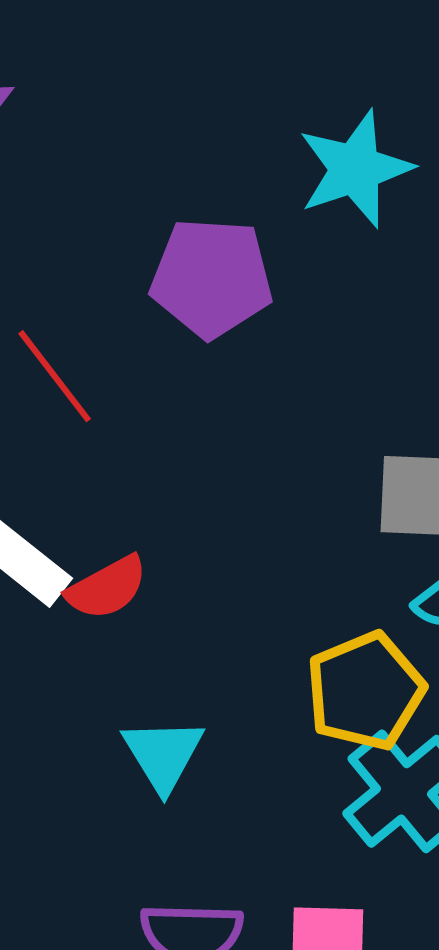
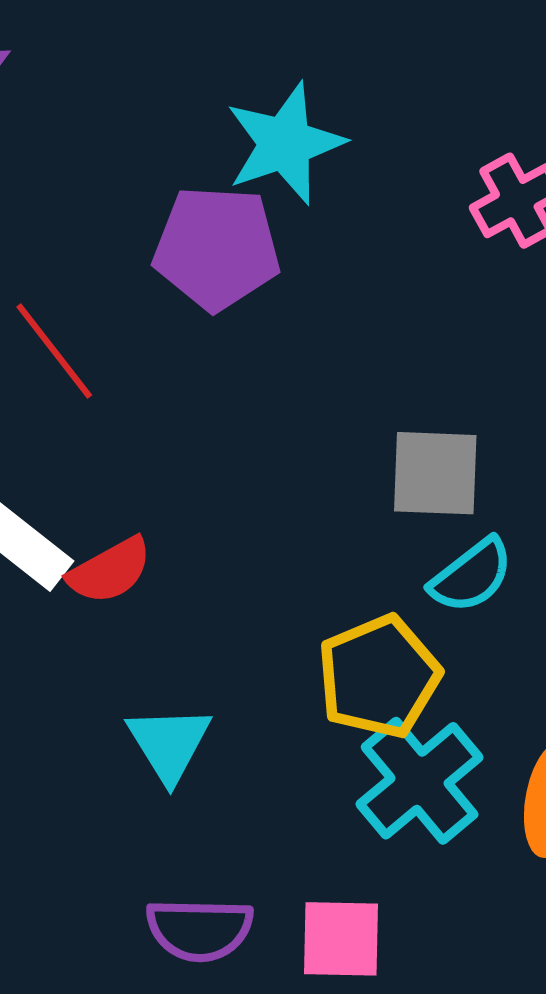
cyan star: (355, 169) -> (285, 143), moved

